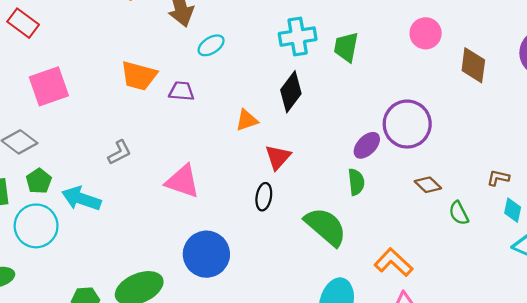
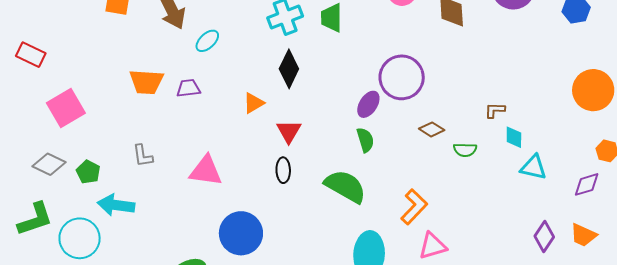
gray L-shape: (119, 152) -> (143, 156), turned 120
green pentagon: (39, 181) -> (88, 172), moved
green semicircle: (459, 213) -> (465, 150), turned -50
orange L-shape: (393, 262) -> (414, 207), turned 102

